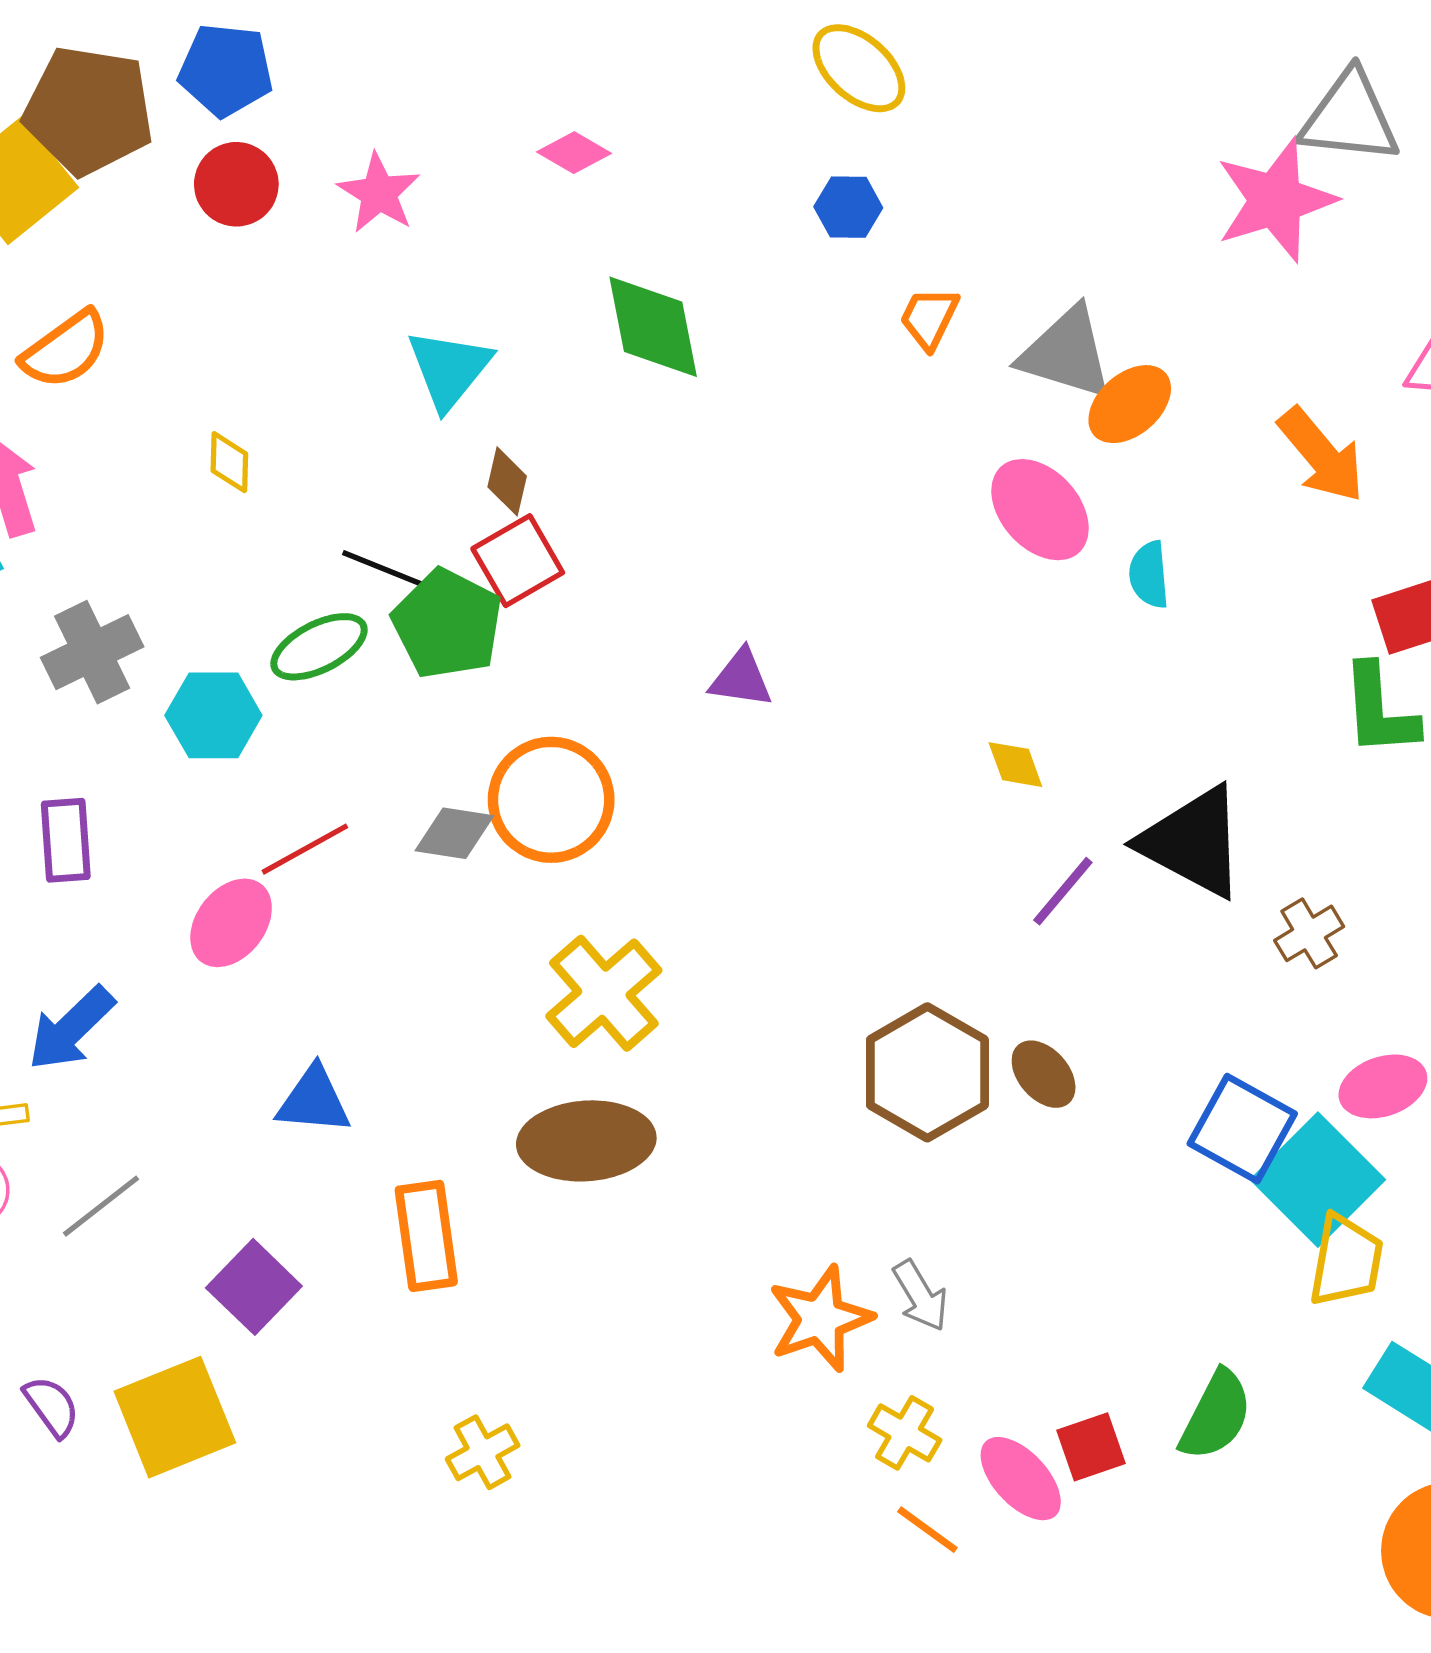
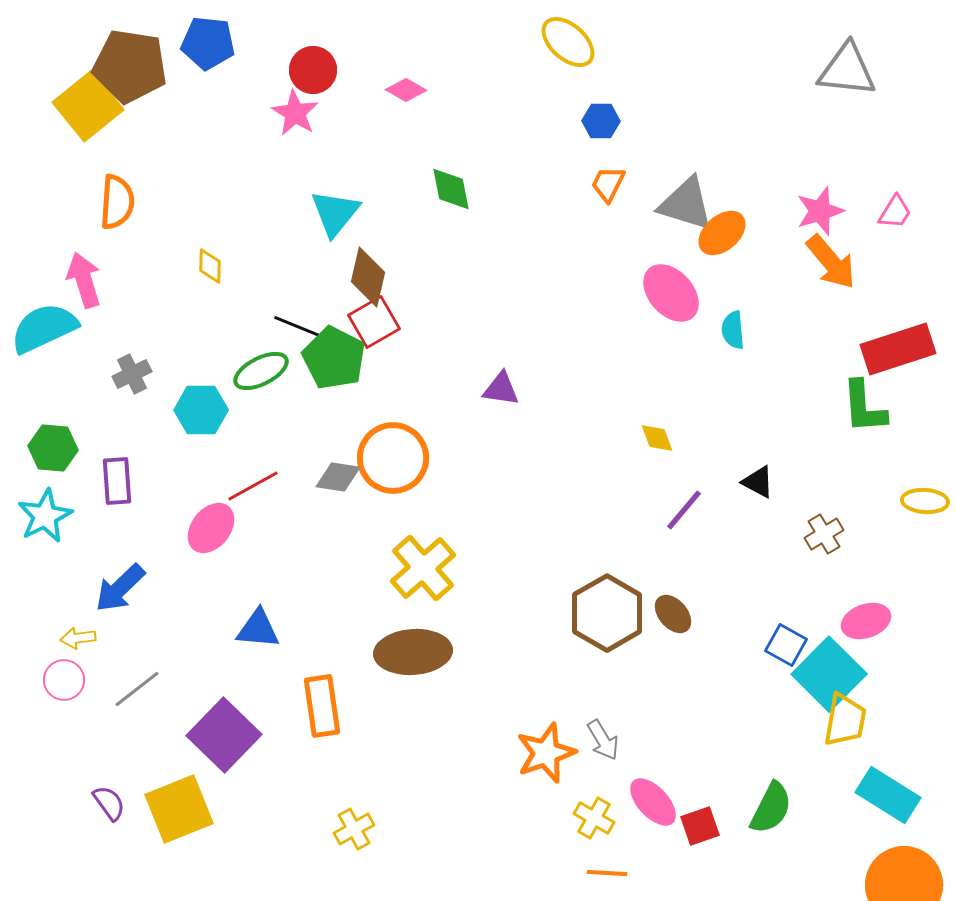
red circle: (236, 184) -> (313, 70), moved
pink star: (1276, 200) -> (820, 211), moved, size x0.7
blue hexagon: (848, 207) -> (601, 121), moved
green diamond: (653, 327) -> (451, 189), size x0.7
orange semicircle: (66, 350) -> (117, 202), turned -50
brown diamond: (507, 481) -> (368, 277), size x1.5
gray cross: (92, 652) -> (132, 374), size x0.7
black triangle: (1193, 842) -> (758, 482), size x0.5
blue square: (1242, 1129) -> (786, 645), size x0.7
purple square: (254, 1287) -> (224, 735), size x1.4
pink ellipse: (1021, 1479) -> (653, 802), moved
orange line: (927, 1530) -> (607, 873), turned -33

